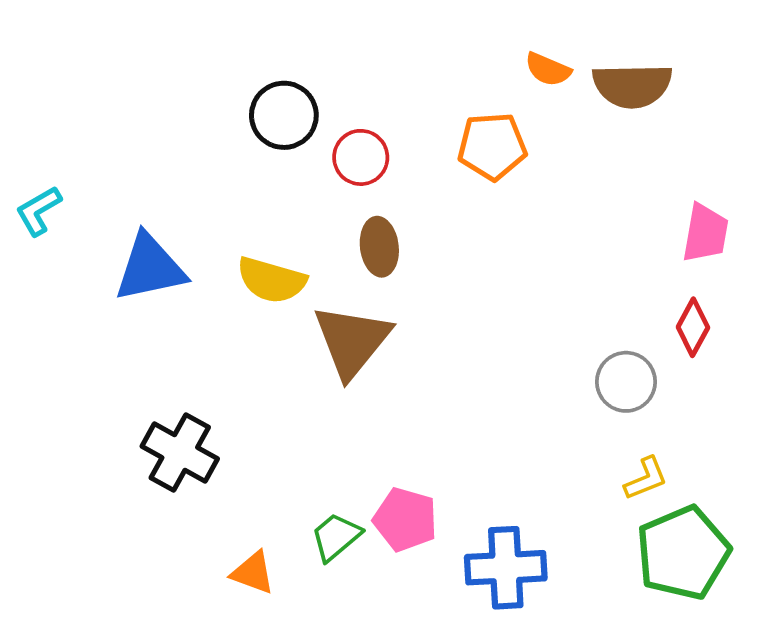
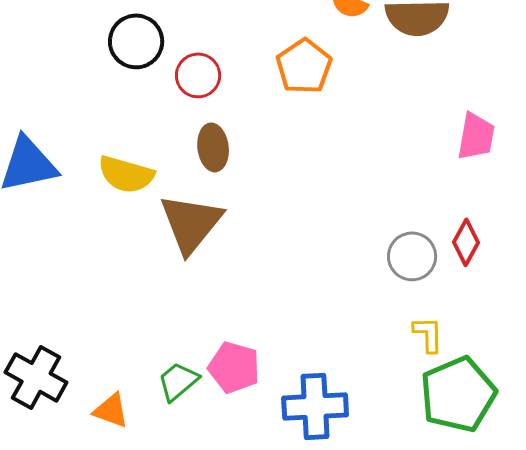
orange pentagon: (492, 146) -> (304, 66), turned -30
red diamond: (693, 327) -> (466, 242), moved
black cross: (180, 452) -> (36, 377), moved
yellow L-shape: (646, 478) -> (428, 334), turned -69

